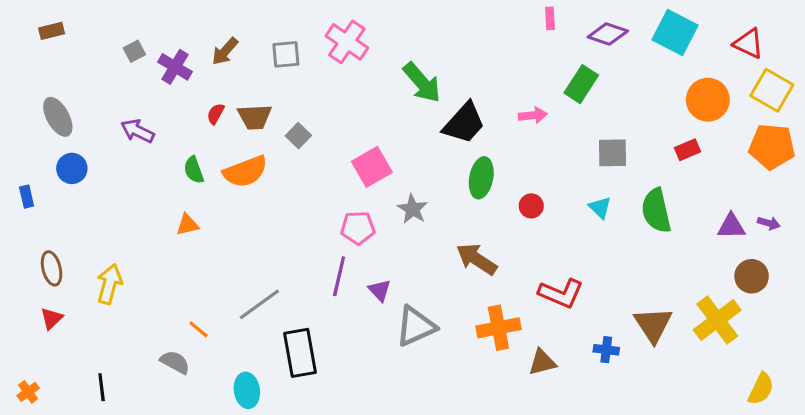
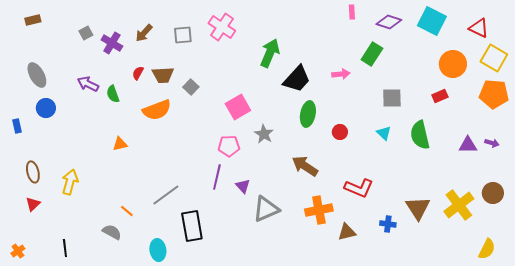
green arrow: (422, 82) -> (270, 53), turned -116
green semicircle: (194, 170) -> (113, 94), moved
brown circle: (752, 276) -> (493, 193), moved

